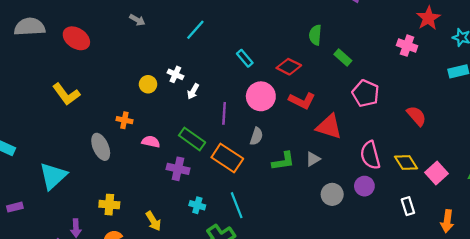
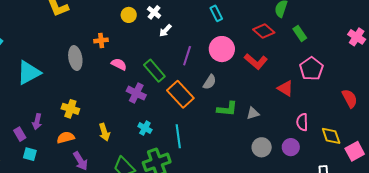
red diamond: (289, 67) -> (264, 31), moved
orange cross: (124, 120) -> (101, 40), turned -32
red triangle: (329, 127) -> (285, 88), moved, size x0.7
pink semicircle: (370, 155) -> (302, 122), size x0.7

